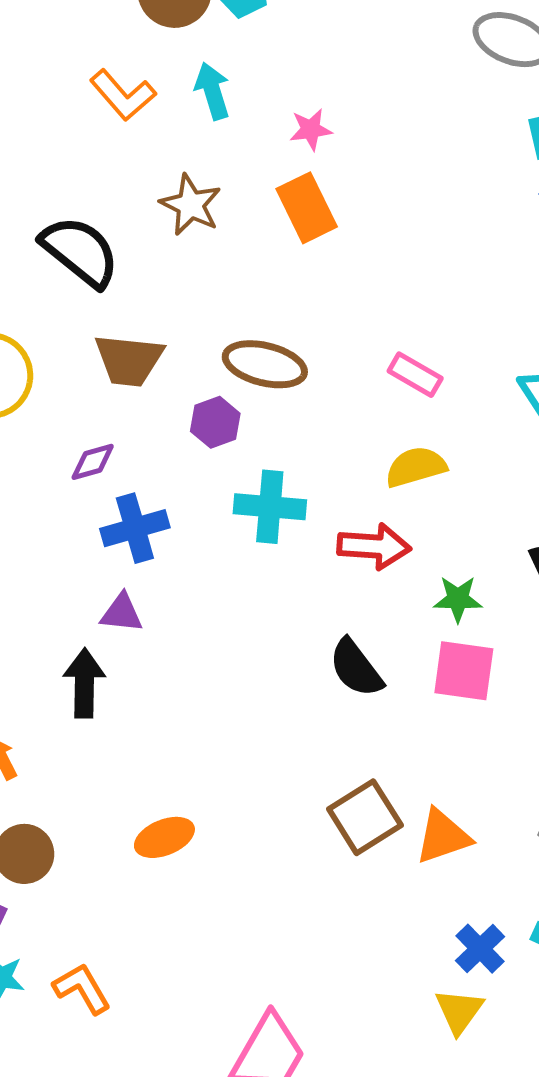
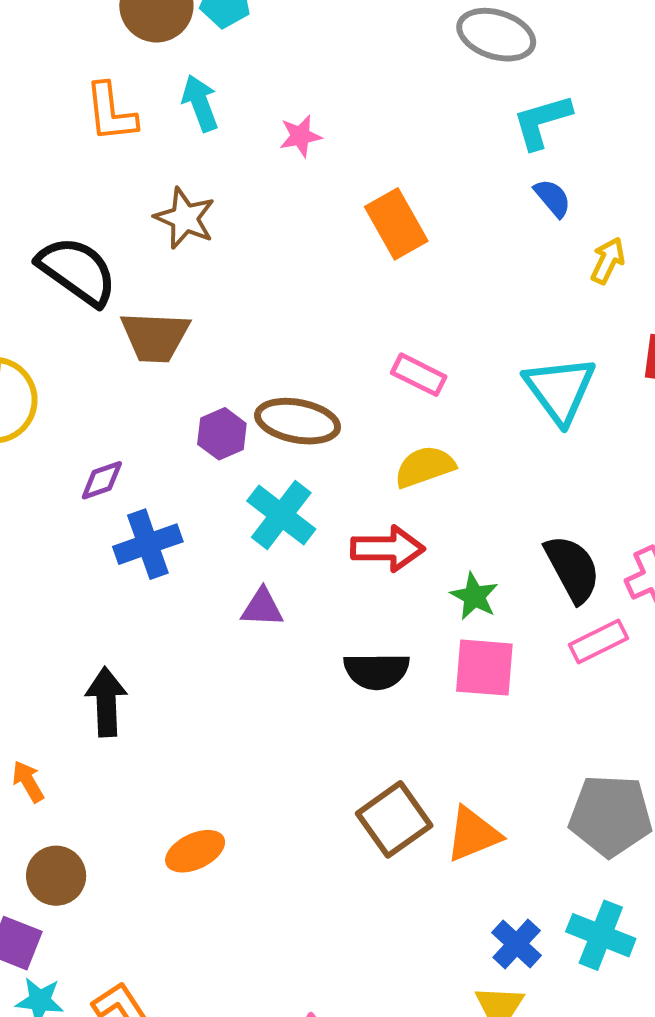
orange L-shape: (123, 95) -> (111, 112), turned 38
orange rectangle: (307, 208) -> (396, 224), moved
brown trapezoid: (129, 360) -> (155, 337), moved
brown ellipse: (265, 364) -> (298, 421), moved
cyan cross: (270, 507) -> (281, 515), turned 36
green star: (458, 599) -> (474, 596), turned 30
purple triangle: (122, 613) -> (262, 608), moved
black semicircle: (356, 668) -> (377, 671), turned -50

